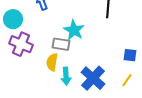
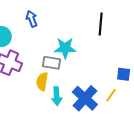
cyan star: (74, 30) -> (65, 48), turned -30
yellow line: (127, 80) -> (111, 95), moved

